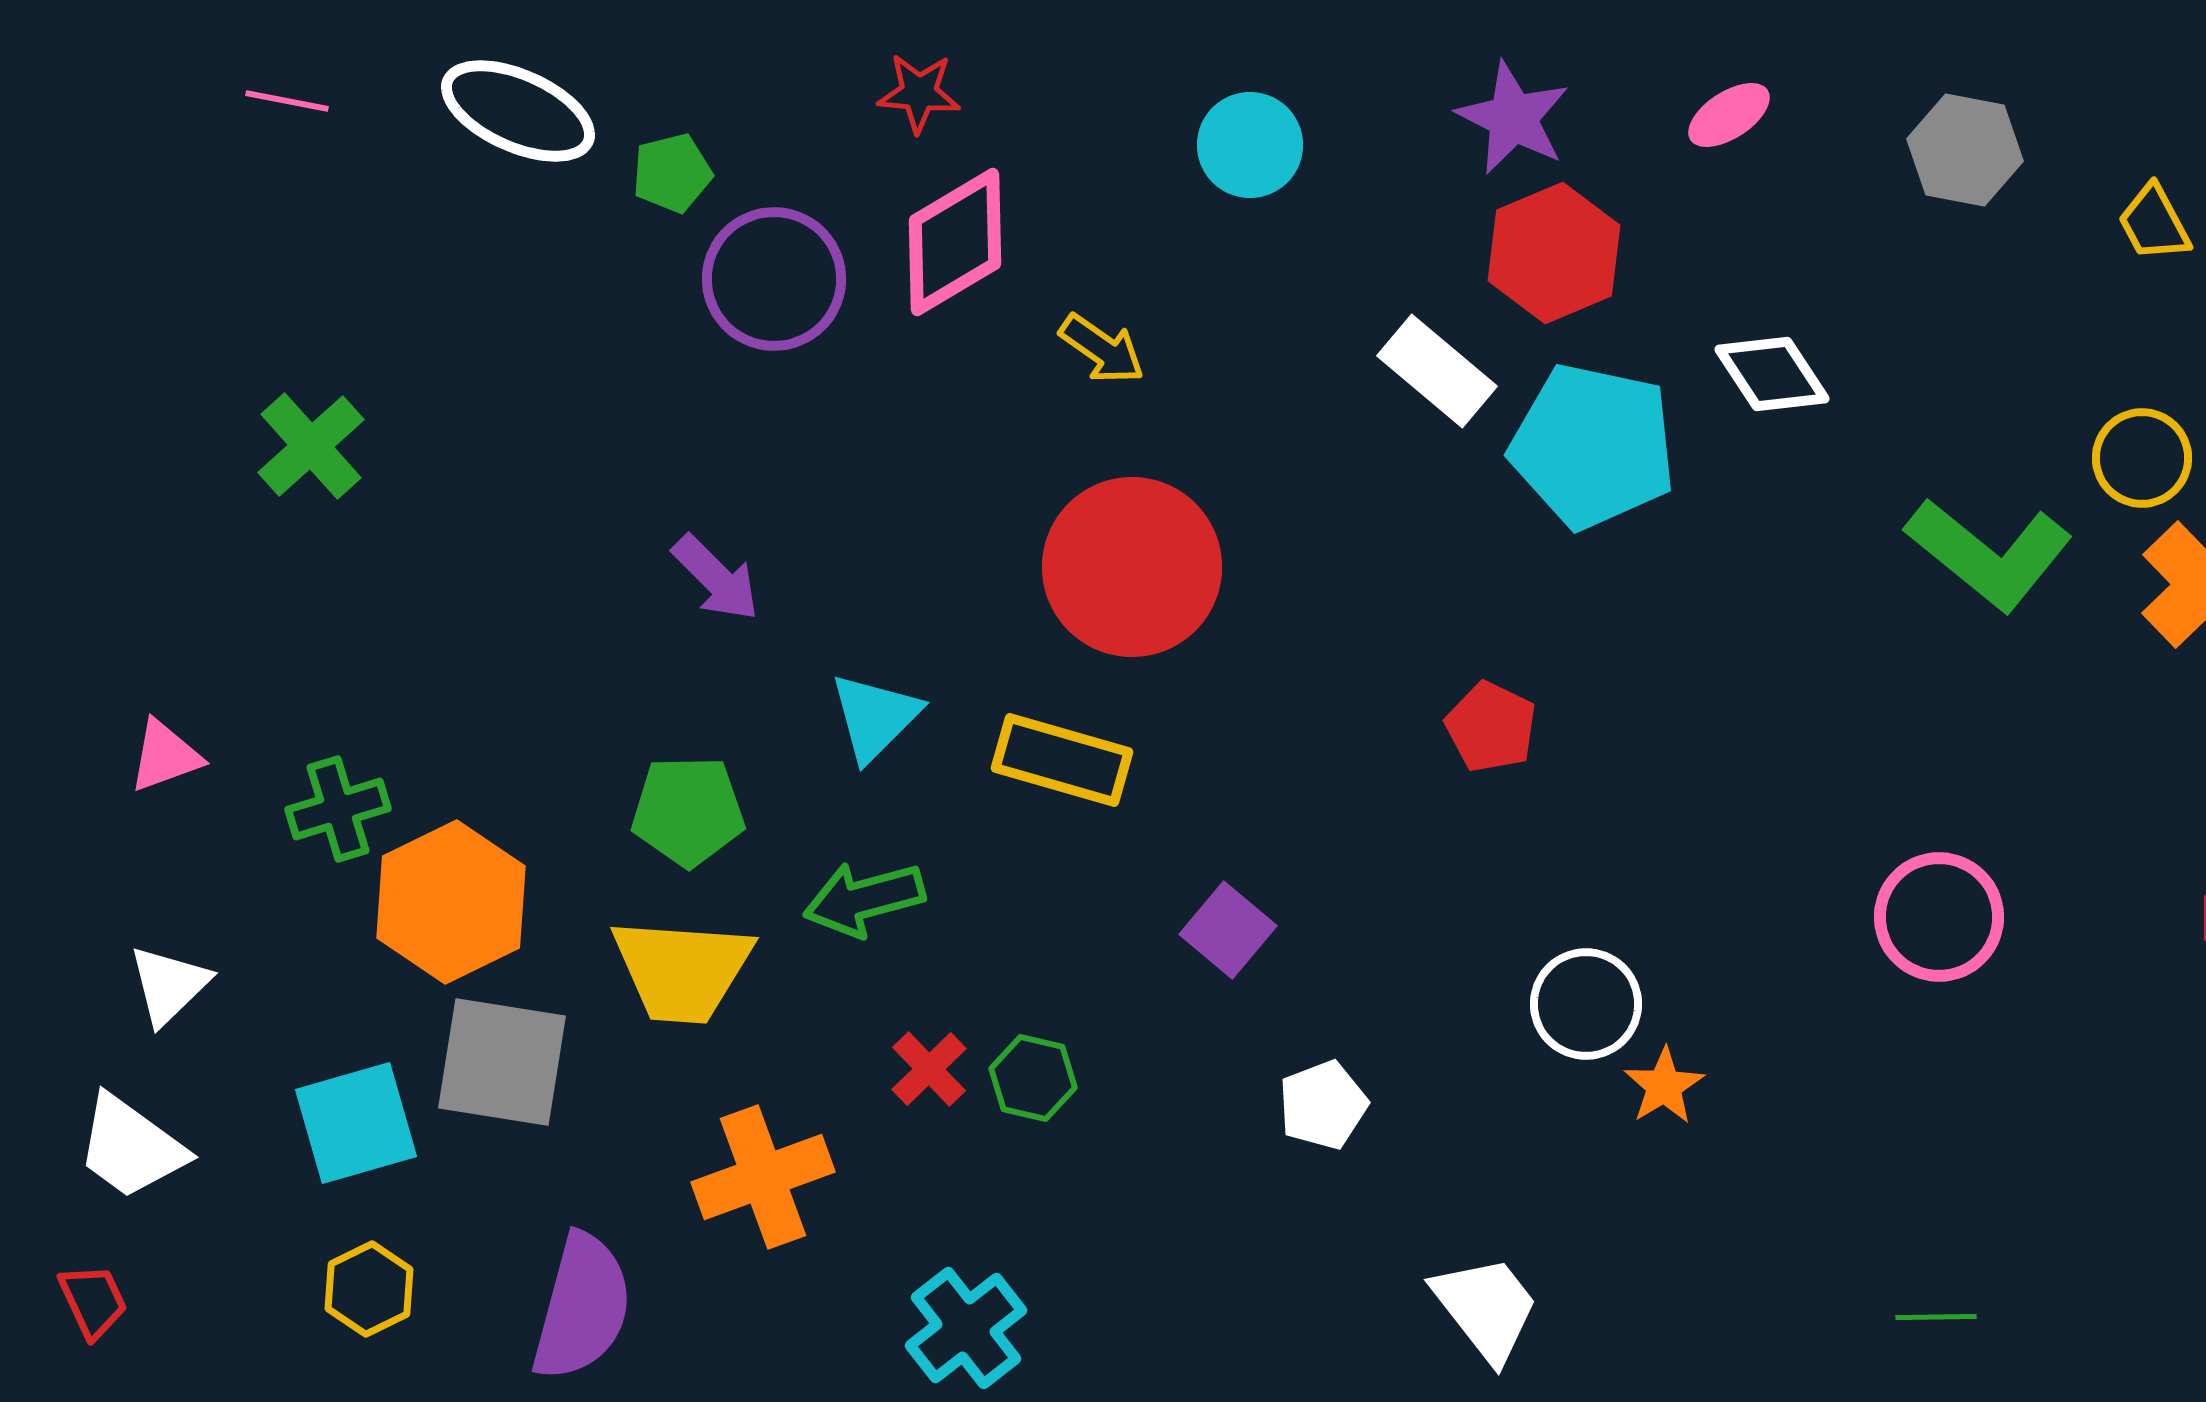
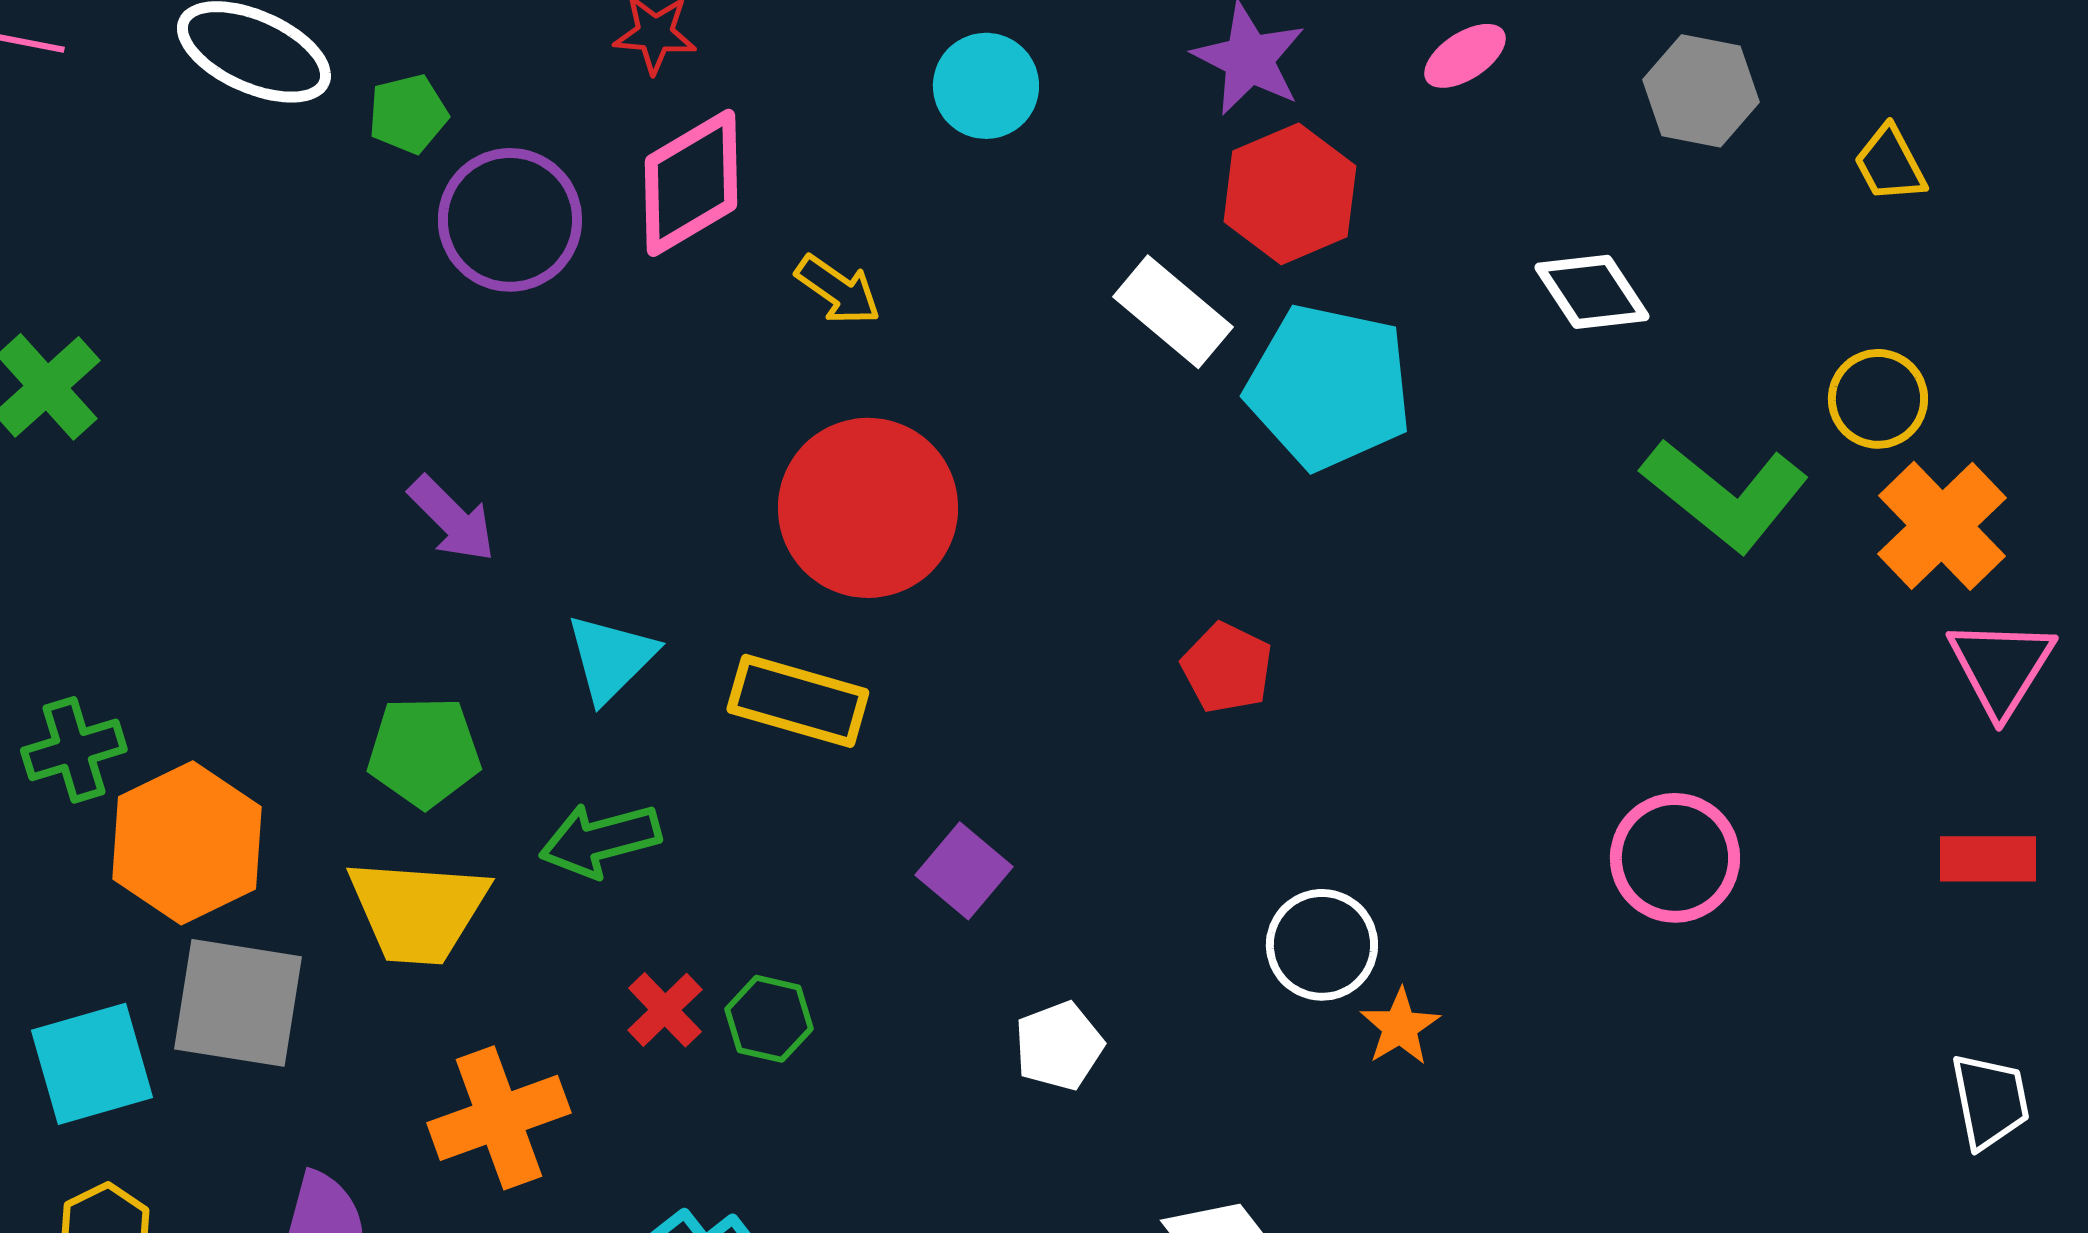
white diamond: (1772, 374) -> (1592, 292), moved

